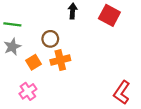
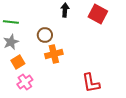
orange square: (34, 62) -> (18, 62), moved
red L-shape: (122, 92) -> (91, 83), moved, turned -45

